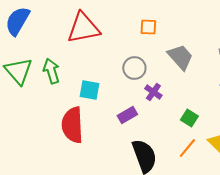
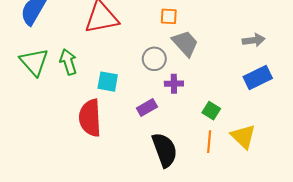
gray trapezoid: (180, 57) -> (185, 43), moved
purple cross: (153, 92) -> (174, 84), turned -36
orange line: (187, 148) -> (209, 142), turned -35

